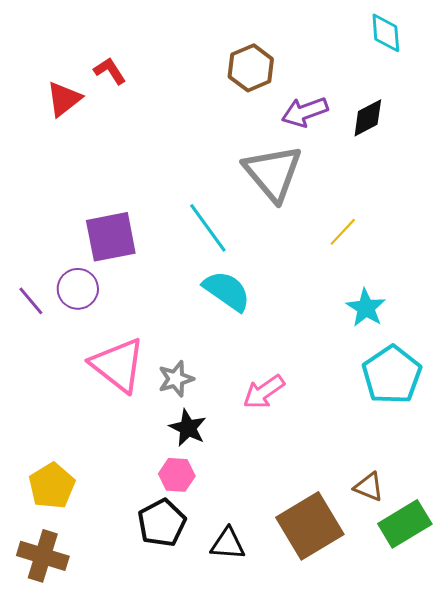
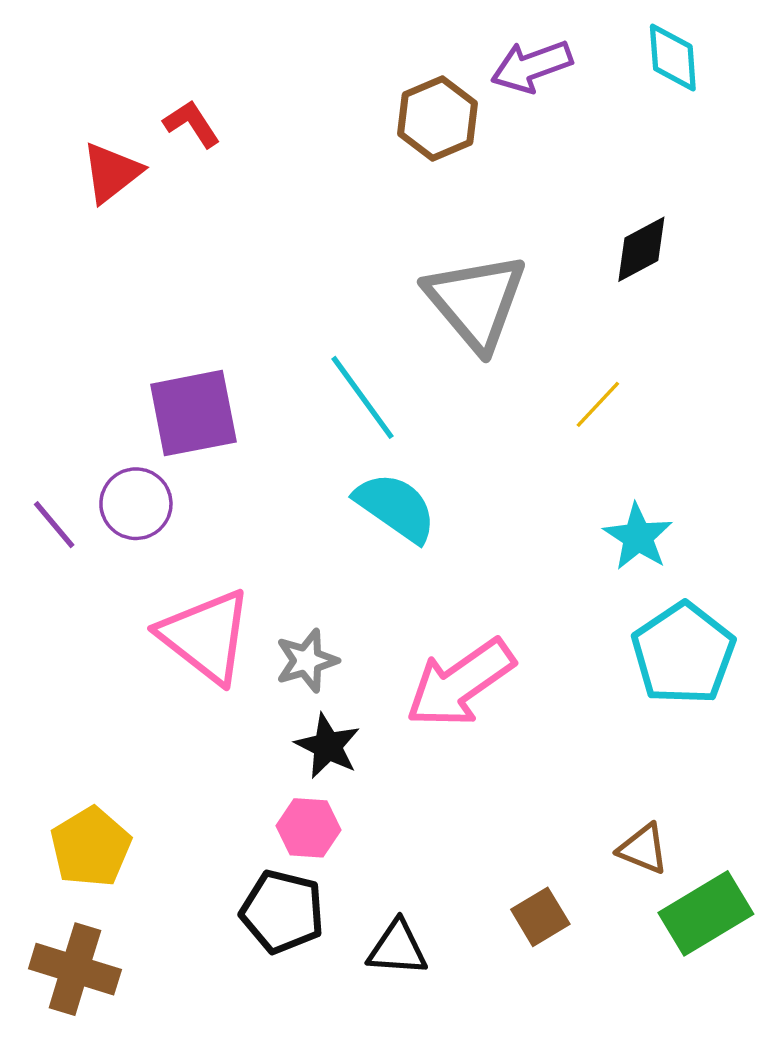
purple arrow: (305, 112) -> (532, 66), moved
black diamond: (368, 118) -> (641, 249), moved
pink arrow: (264, 392) -> (460, 683), size x1.5
black pentagon: (162, 523) -> (282, 912), turned -30
brown square: (310, 526) -> (540, 917), size x0.5

